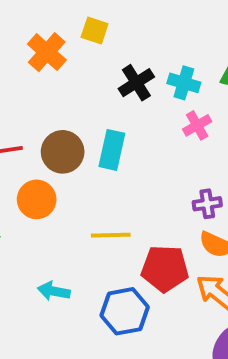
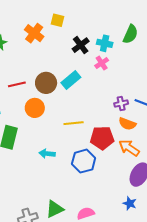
pink cross: (197, 125) -> (102, 63), moved
cyan rectangle: (112, 150) -> (71, 80), turned 42

